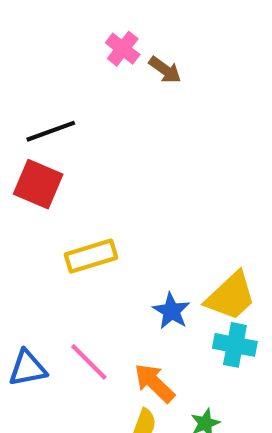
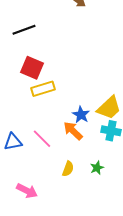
red square: (38, 184) -> (32, 68), moved
orange arrow: (154, 383) -> (73, 131), moved

